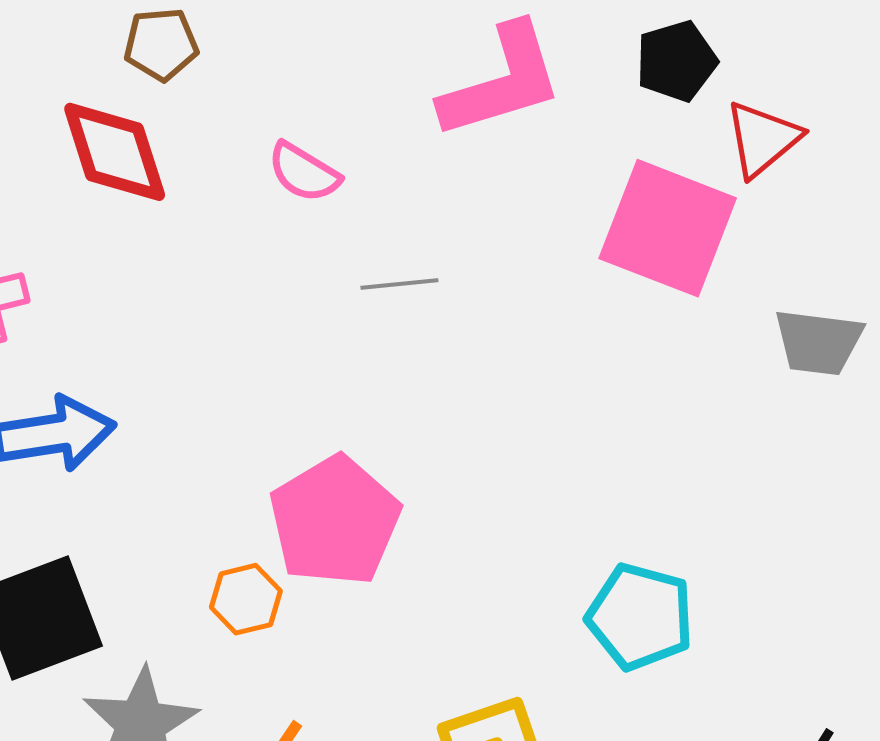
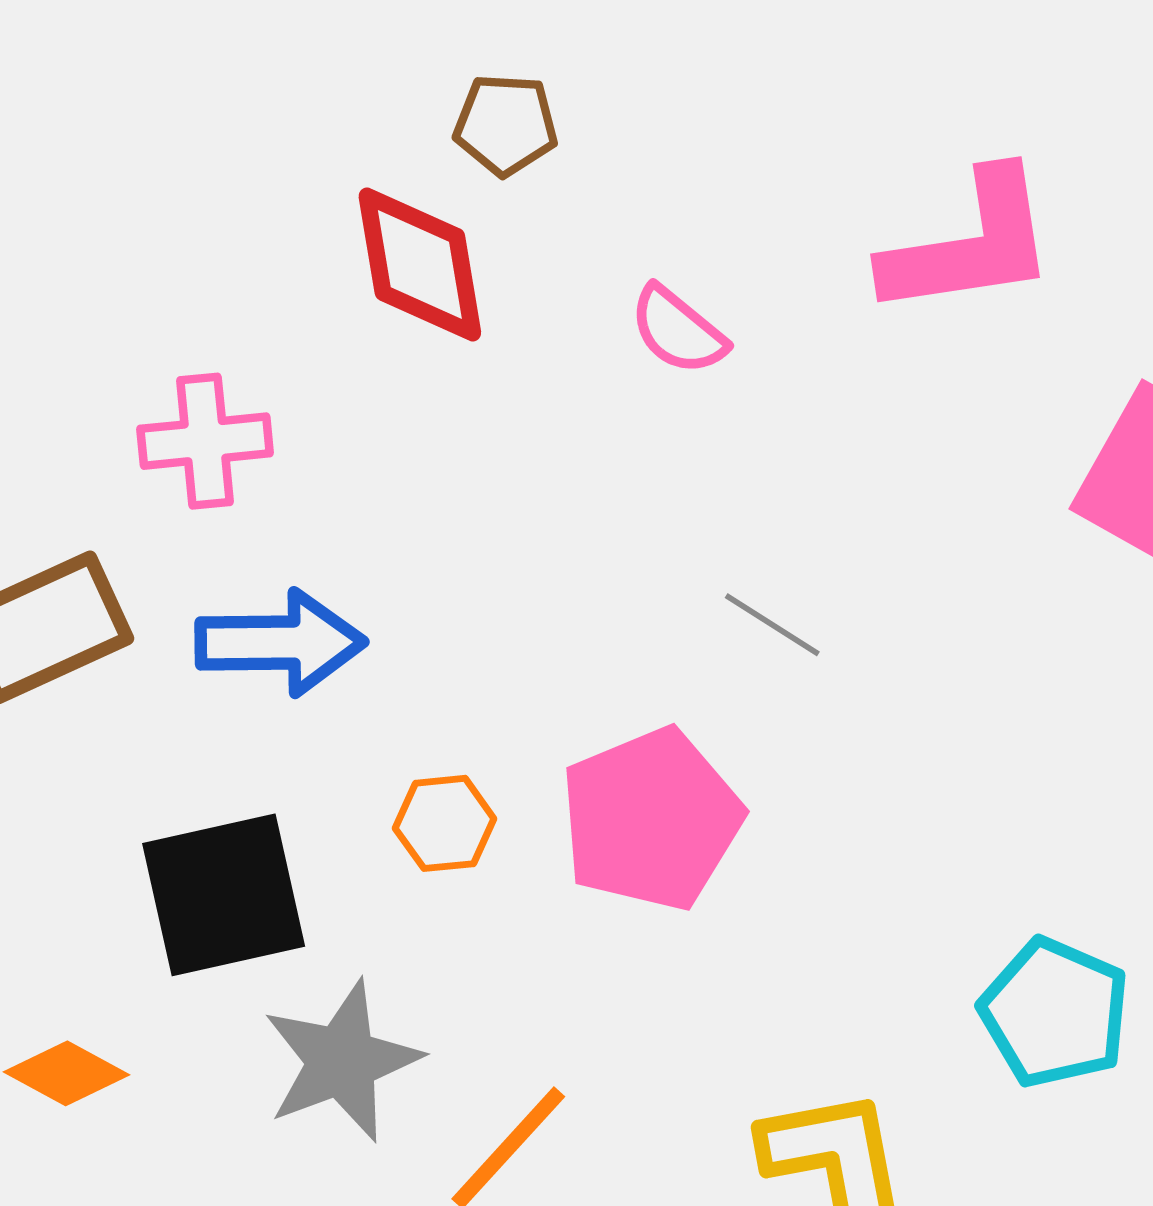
gray line: (399, 284) -> (772, 625), moved, turned 30
orange hexagon: (246, 599) -> (445, 823), moved

